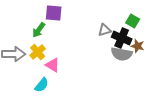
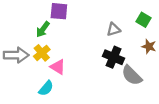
black cross: (122, 38) -> (114, 57), moved
gray semicircle: (122, 54) -> (132, 75), moved, turned 35

